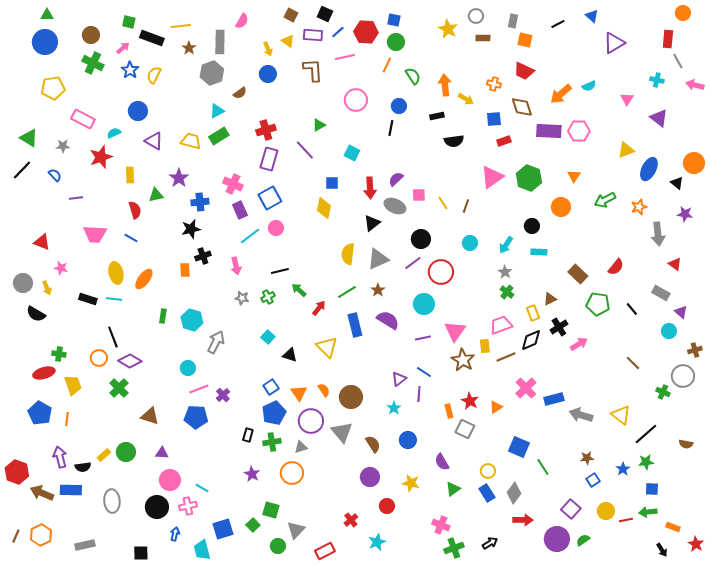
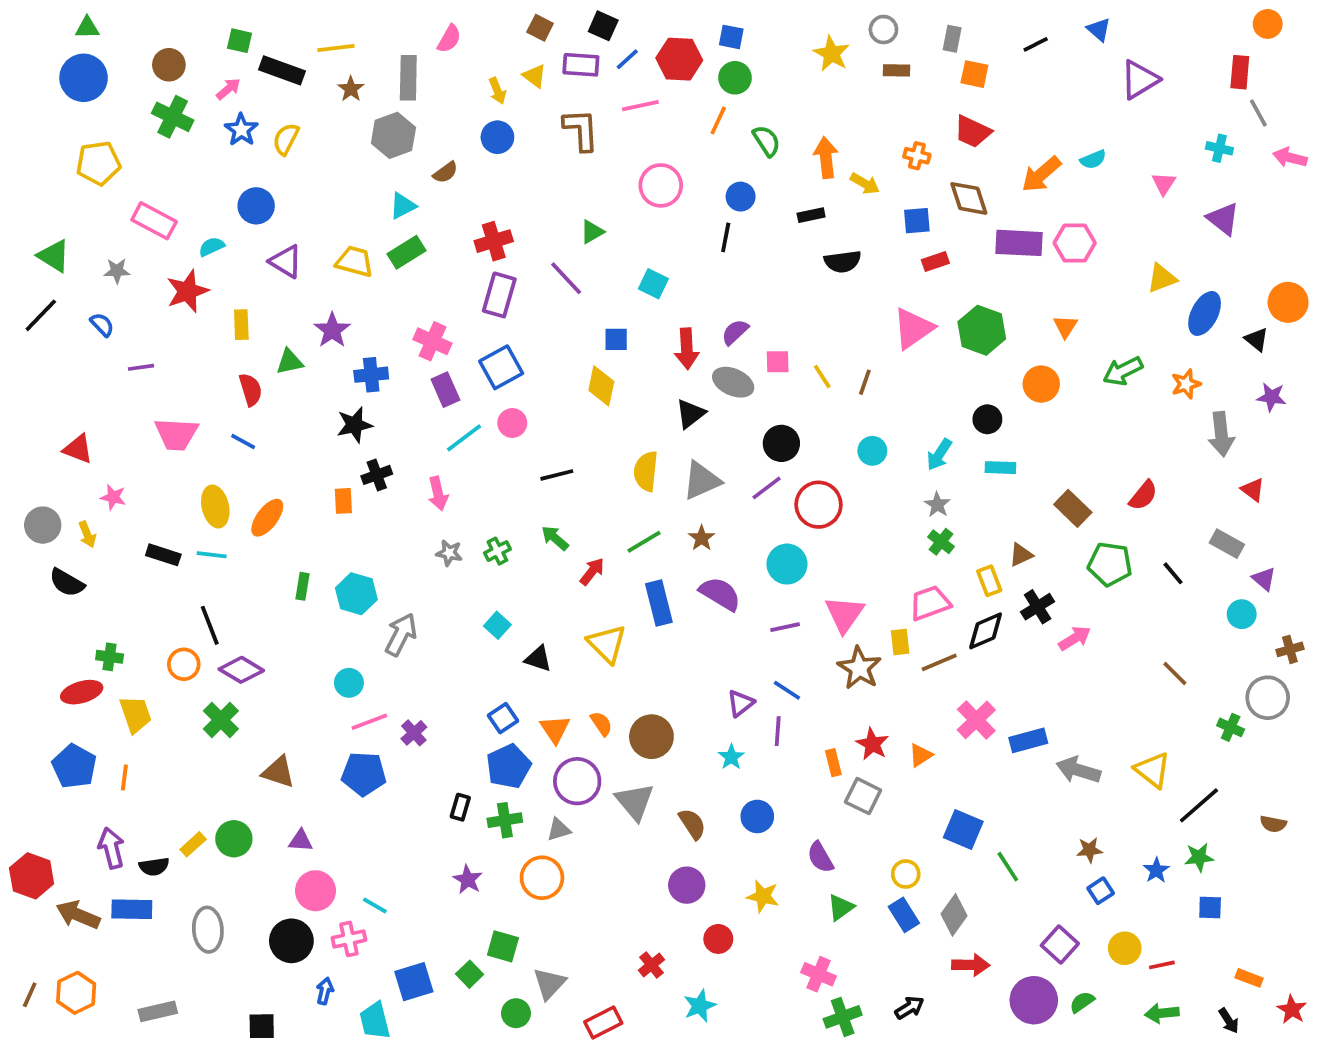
black line: (280, 271) -> (557, 475), moved
green arrow: (648, 512) -> (1162, 1013), moved

